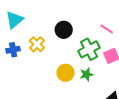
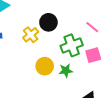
yellow cross: (37, 44) -> (31, 35), moved

